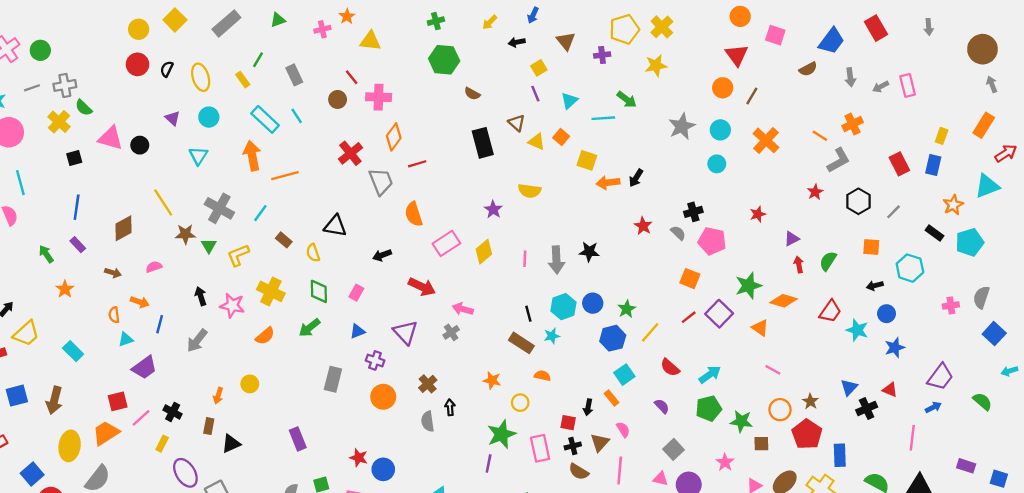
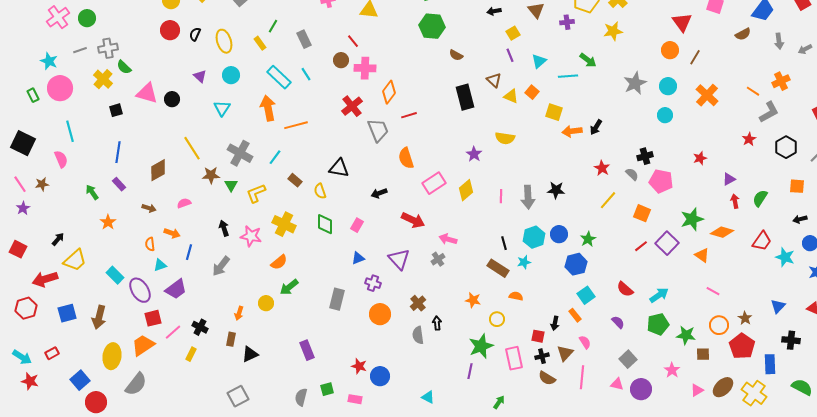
pink cross: (379, 97) -> (365, 68), moved
green arrow: (309, 328) -> (289, 287), moved
yellow line: (650, 332) -> (608, 200), moved
black cross: (867, 408) -> (791, 340), moved, turned 30
purple ellipse: (185, 473) -> (140, 290), moved

